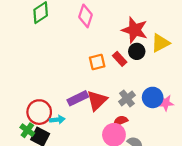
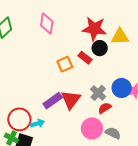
yellow triangle: (160, 43) -> (120, 37), turned 36
red semicircle: (120, 121) -> (105, 108), moved

